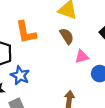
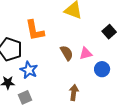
brown semicircle: (67, 36) -> (67, 53), moved

